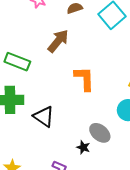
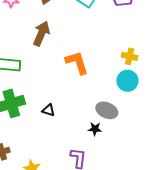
black triangle: (44, 117) -> (48, 110), size x0.6

